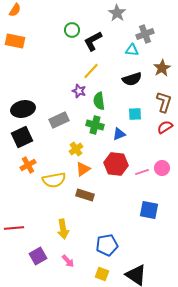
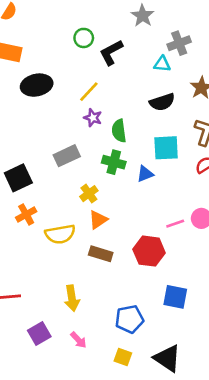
yellow line: (91, 71) -> (89, 92), moved
black ellipse: (23, 109) -> (37, 85), moved
cyan square: (135, 114) -> (166, 148), size x1.5
red hexagon: (116, 164) -> (149, 251), moved
blue square: (149, 210) -> (175, 297), moved

